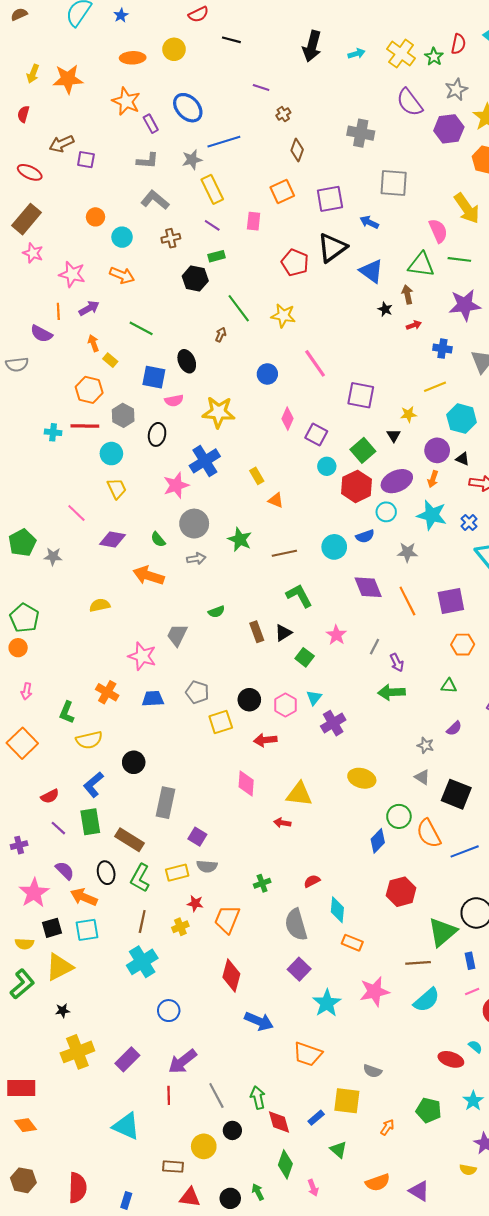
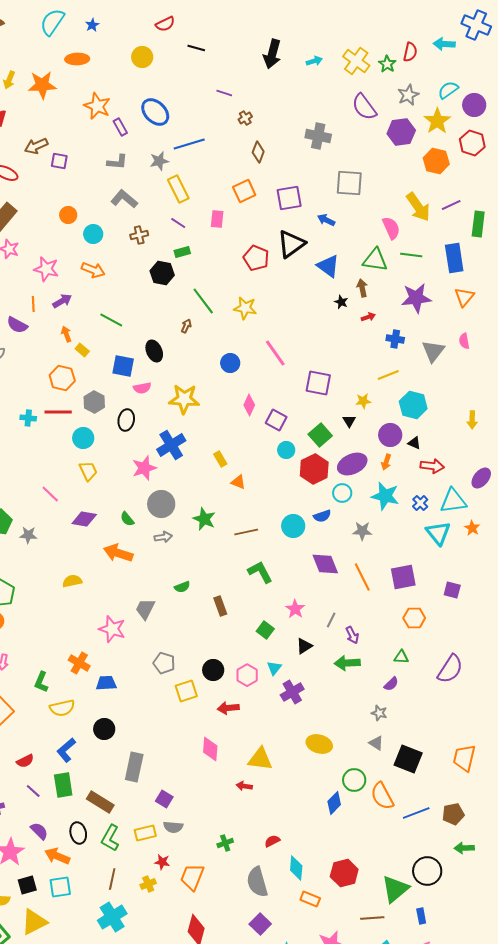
orange ellipse: (133, 58) -> (77, 59), moved
black triangle: (283, 633) -> (304, 646), moved
blue trapezoid: (153, 699) -> (106, 683), moved
purple semicircle: (454, 728) -> (391, 684), moved
red hexagon: (401, 892) -> (344, 873), moved

